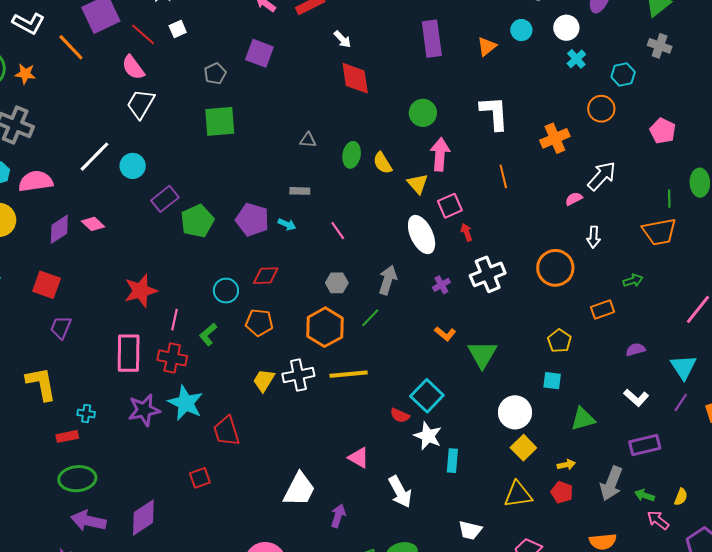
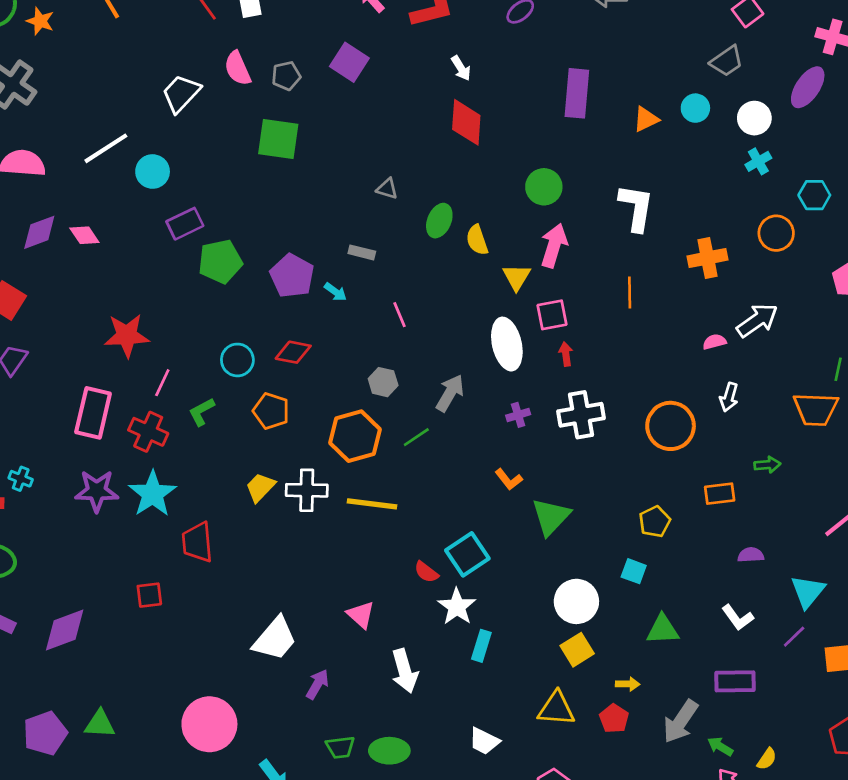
pink semicircle: (133, 67) -> (238, 68), moved

